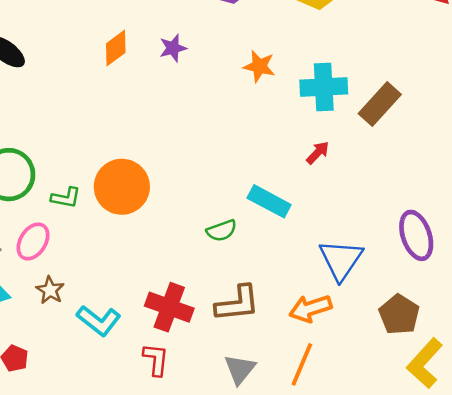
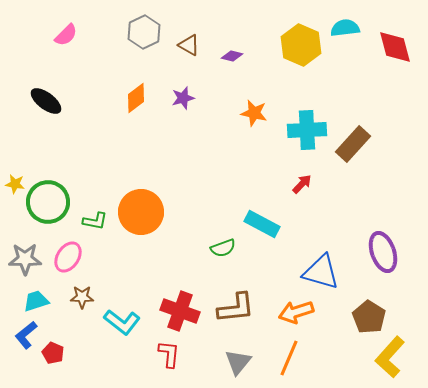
blue triangle: (341, 260) -> (321, 272), turned -48
brown star: (50, 290) -> (82, 297), turned -30

